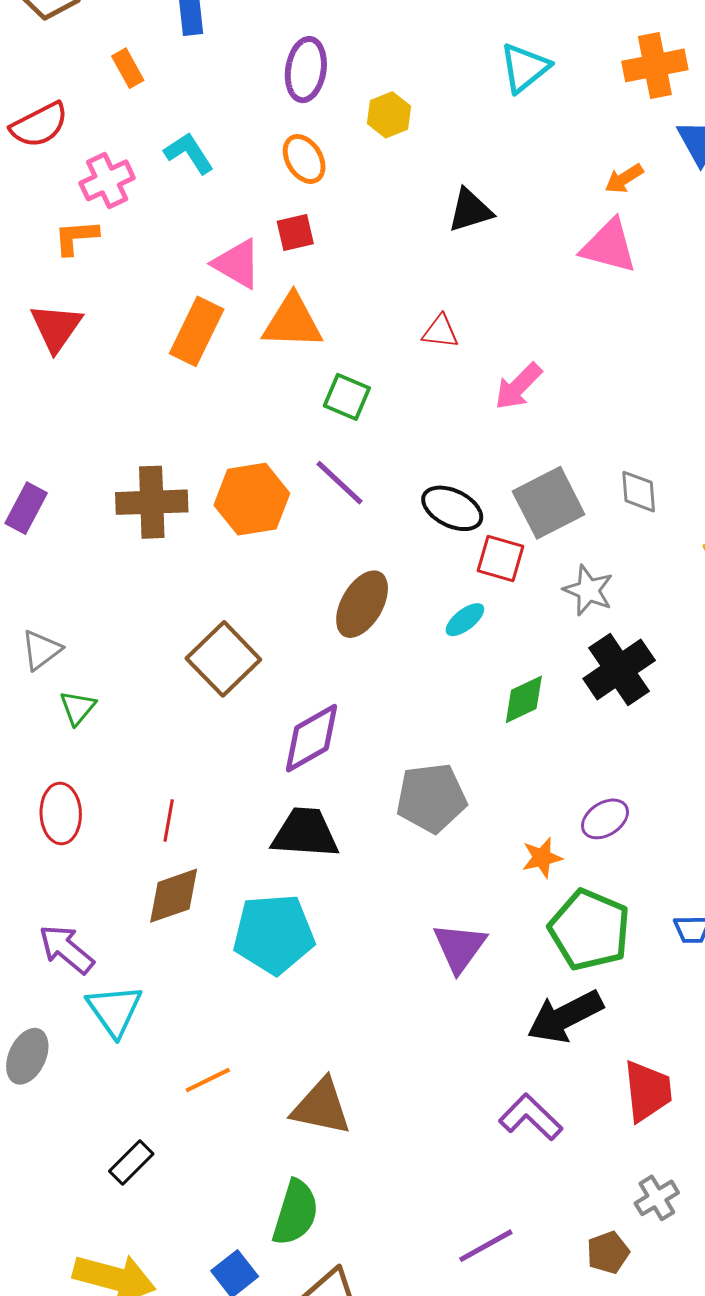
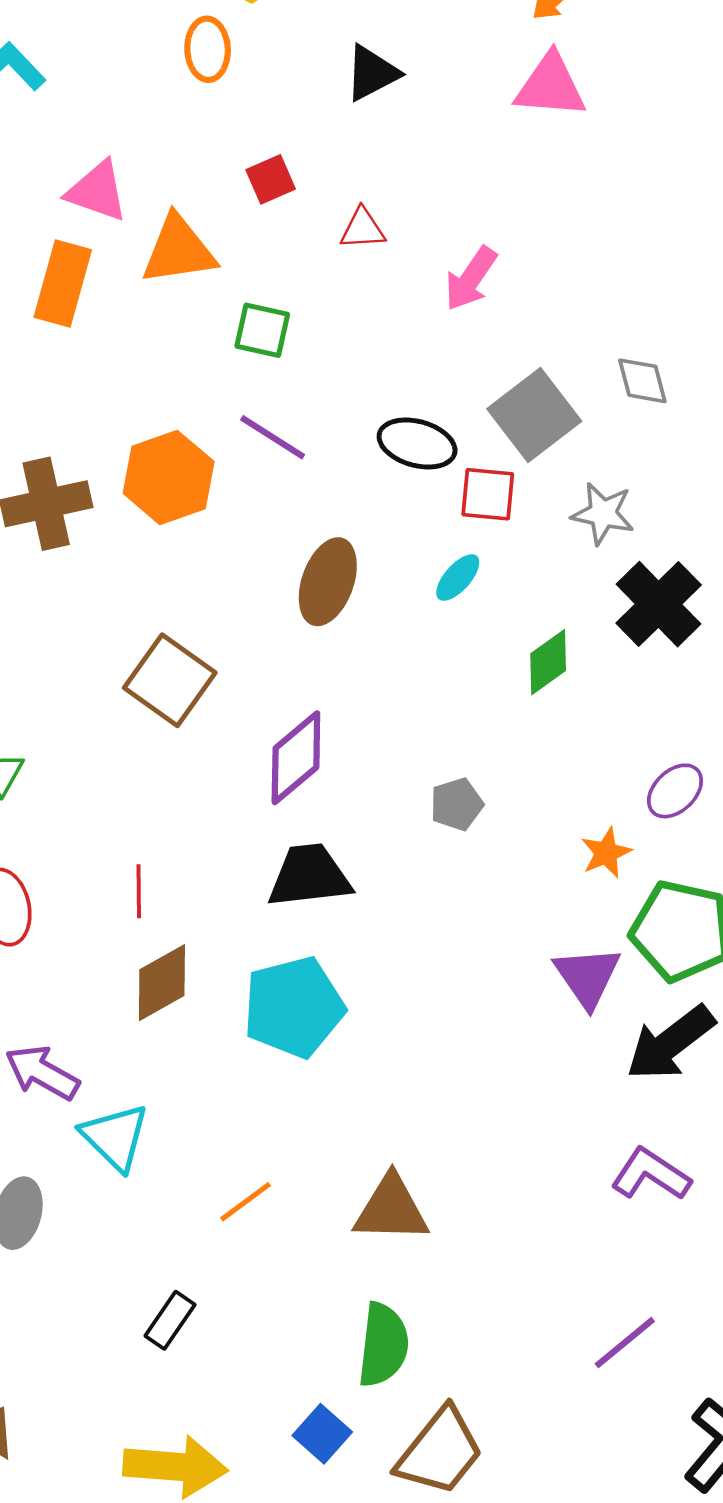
orange ellipse: (304, 159) -> (208, 49), moved, turned 39
red square: (295, 232) -> (271, 179), moved
gray pentagon: (431, 798) -> (457, 804), size x0.6
purple triangle: (460, 947) -> (587, 977), moved

